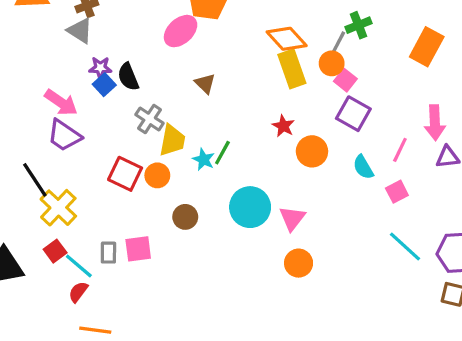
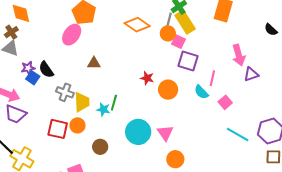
yellow rectangle: (292, 69) -> (185, 22), moved
brown triangle: (205, 83) -> (94, 63), turned -32
pink line: (400, 150) -> (212, 78), moved

